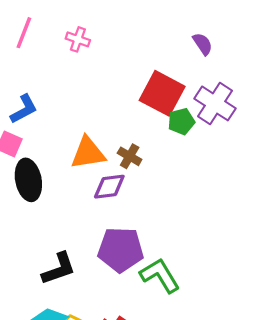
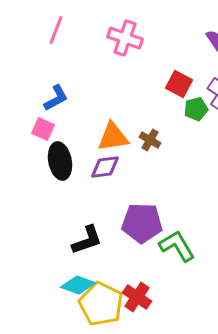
pink cross: (78, 39) -> (125, 38), moved, size x1.6
red square: (162, 93) -> (179, 84), size x0.7
purple diamond: (109, 187) -> (105, 167), moved

